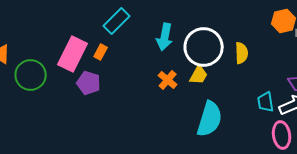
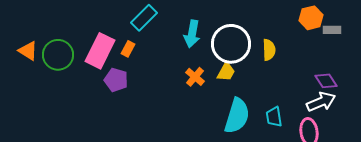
green circle: (31, 75) -> (58, 55), moved
cyan trapezoid: (266, 102) -> (274, 117), moved

